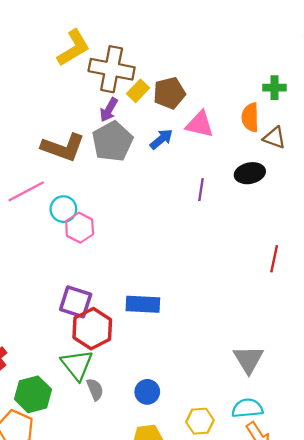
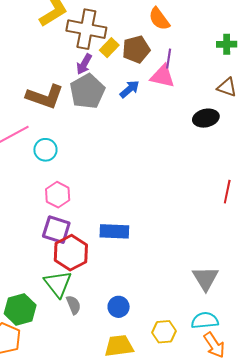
orange semicircle: (250, 117) -> (159, 19), moved, turned -35
purple line: (201, 190) -> (169, 59), moved
pink hexagon: (80, 228) -> (58, 195), moved

